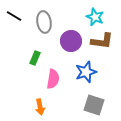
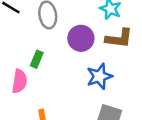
pink semicircle: (53, 79) -> (19, 81), moved

